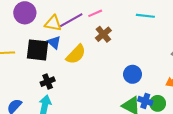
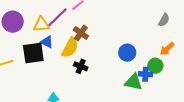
brown cross: (103, 34) -> (81, 33), moved
black cross: (48, 82) -> (81, 66), moved, turned -32
green circle: (158, 103) -> (155, 66), moved

